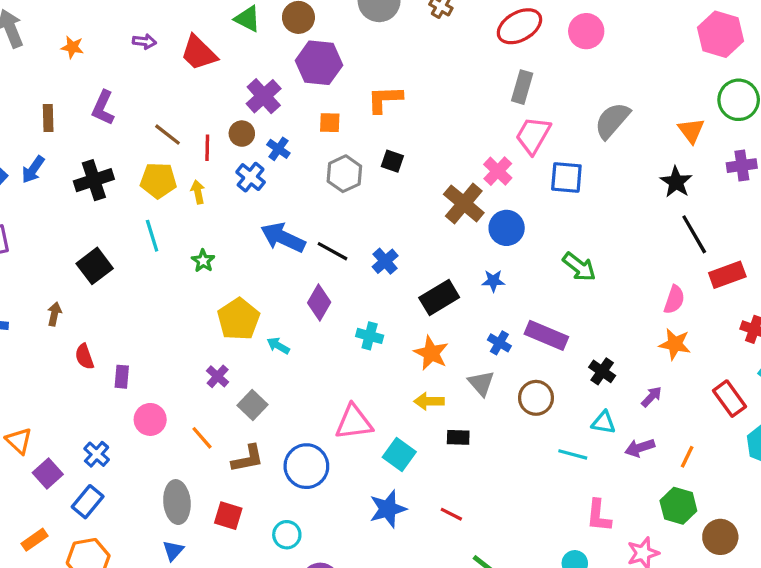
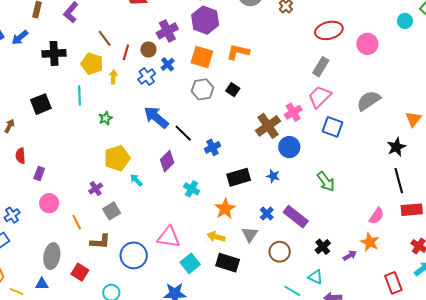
orange square: (330, 123) -> (202, 57), size x1.6
purple arrow: (652, 397) -> (350, 256), moved
black rectangle: (458, 437) -> (228, 263), size x1.6
blue triangle: (173, 551) -> (42, 284), turned 32

